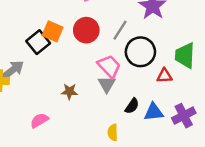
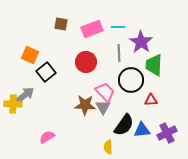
gray line: (120, 30) -> (119, 53), moved, turned -36
orange square: (53, 31) -> (30, 55), moved
green trapezoid: (185, 55) -> (154, 65), moved
brown star: (69, 92) -> (85, 105), moved, size x1.5
black semicircle: (132, 106) -> (124, 125), size x1.6

